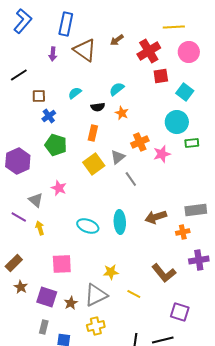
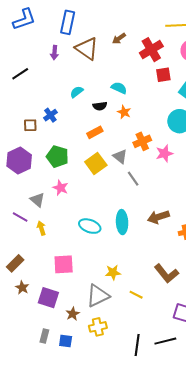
blue L-shape: (23, 21) -> (24, 19), turned 30
cyan semicircle: (117, 89) -> (119, 88), turned 63
brown square: (39, 96) -> (30, 125), moved
orange rectangle: (93, 133) -> (95, 132), turned 49
green pentagon: (56, 145) -> (57, 156), moved
gray triangle: (118, 157) -> (120, 156), turned -42
brown star: (71, 303) -> (73, 314), moved
gray rectangle: (44, 327) -> (44, 336), moved

